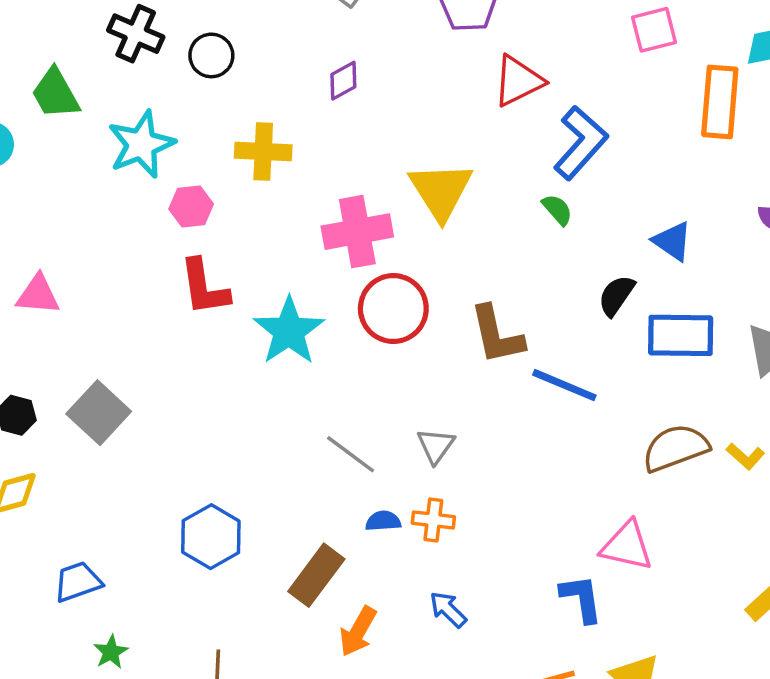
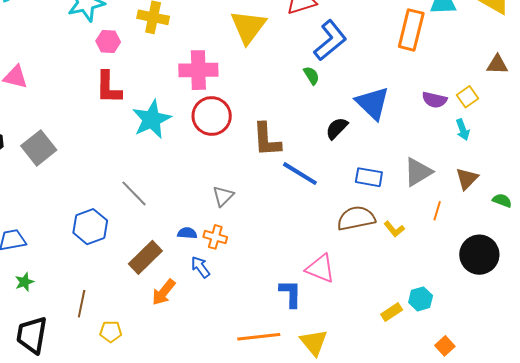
yellow triangle: (441, 191) -> (248, 27), moved
blue triangle: (672, 241) -> (373, 103), size x1.5
blue rectangle: (681, 335) -> (369, 177), moved, size x0.7
gray line: (351, 454) -> (134, 193), moved
blue arrow: (448, 609) -> (200, 267), moved

